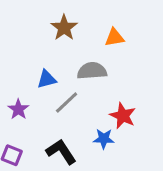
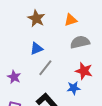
gray semicircle: (92, 71) -> (80, 42), moved
blue triangle: (47, 79) -> (36, 49), moved

